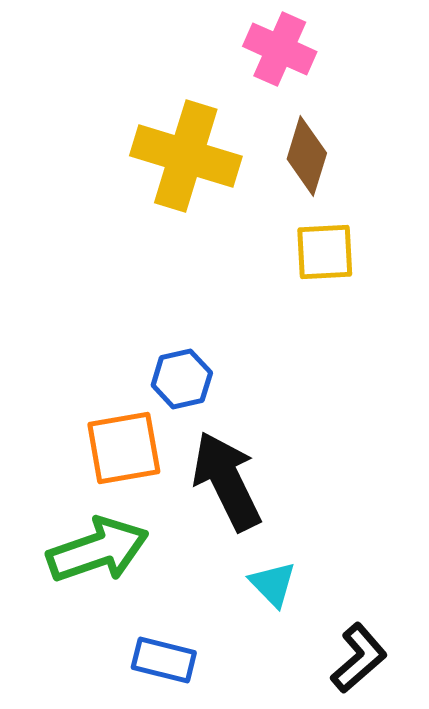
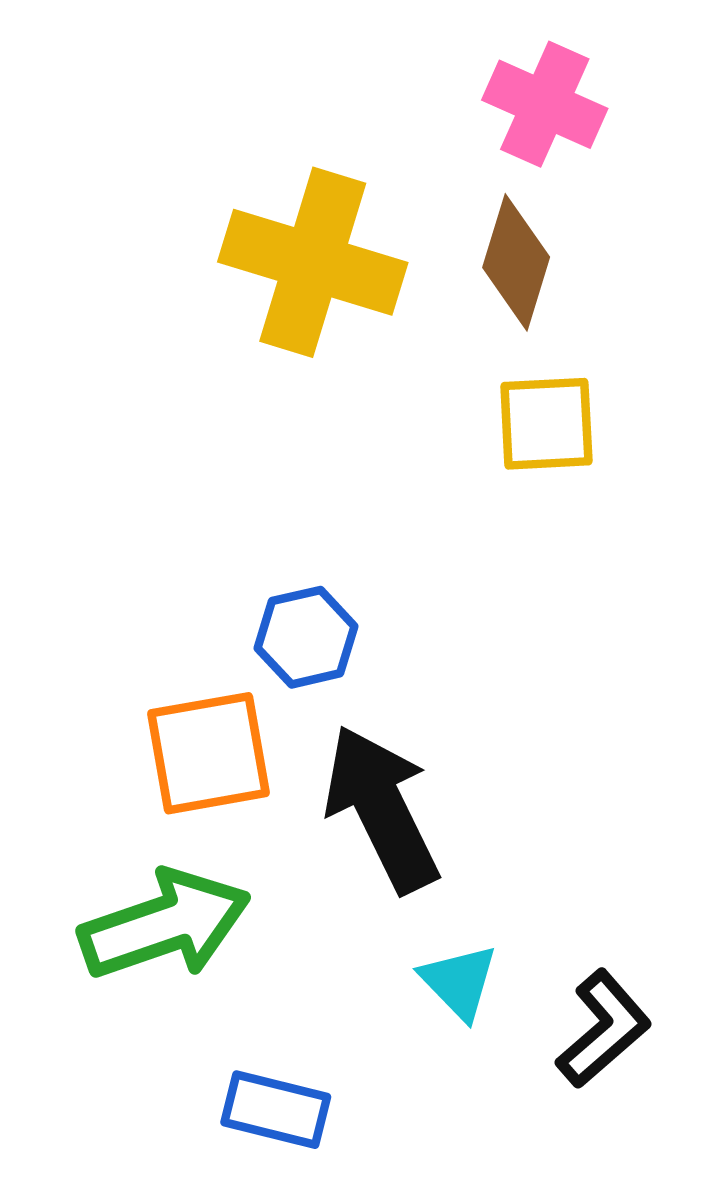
pink cross: (280, 49) -> (545, 104), moved
black L-shape: (359, 658) -> (604, 1029), moved

